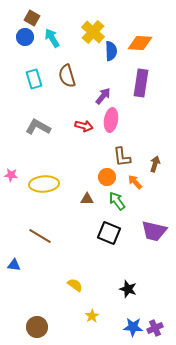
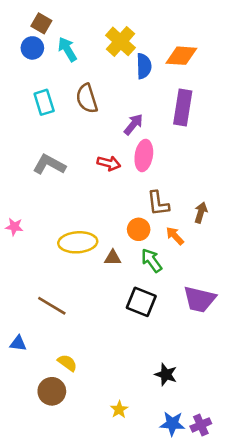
yellow ellipse: (44, 184) -> (78, 242), moved
yellow semicircle: (75, 285) -> (67, 363), moved
brown circle: (37, 327) -> (52, 391), moved

